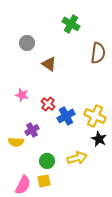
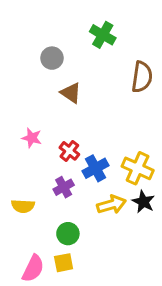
gray circle: (27, 43) -> (52, 58), moved
purple cross: (32, 130) -> (64, 187), moved
yellow arrow: (77, 158) -> (111, 205), moved

